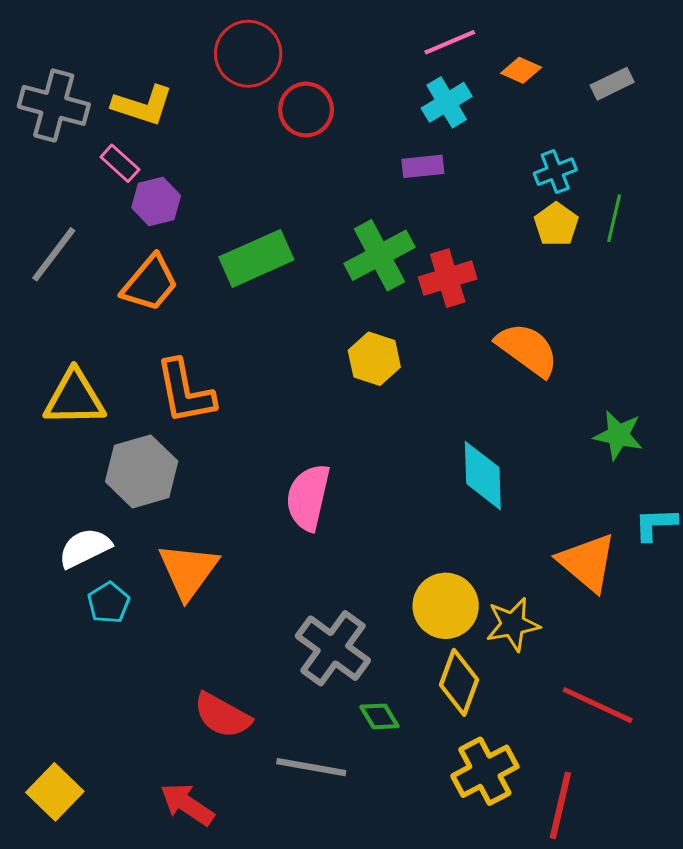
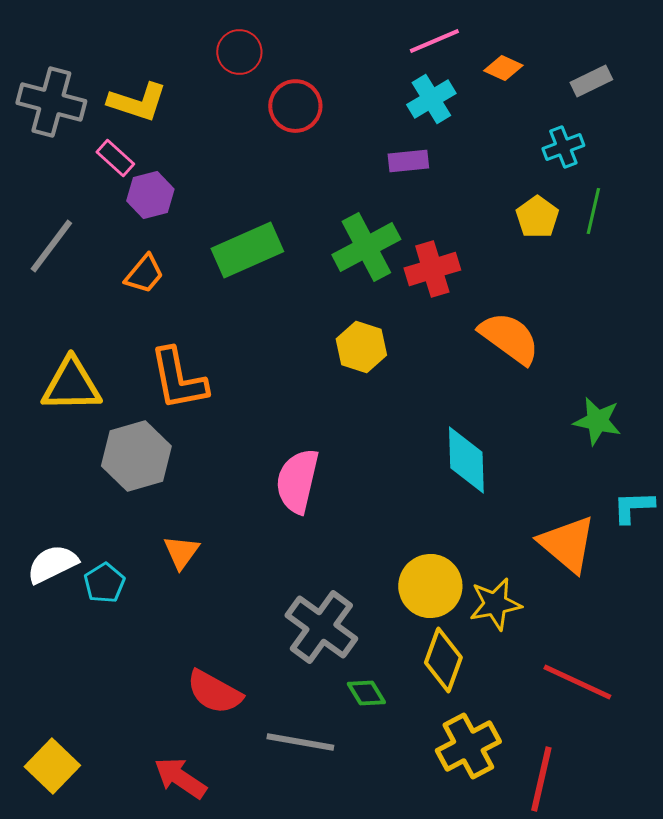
red circle: (248, 54) -> (239, 52), size x0.7
cyan cross: (555, 172) -> (563, 147), moved
orange trapezoid: (150, 283) -> (144, 274), size x0.7
white semicircle: (85, 548) -> (52, 564), moved
orange triangle: (188, 571) -> (181, 552), size x0.6

